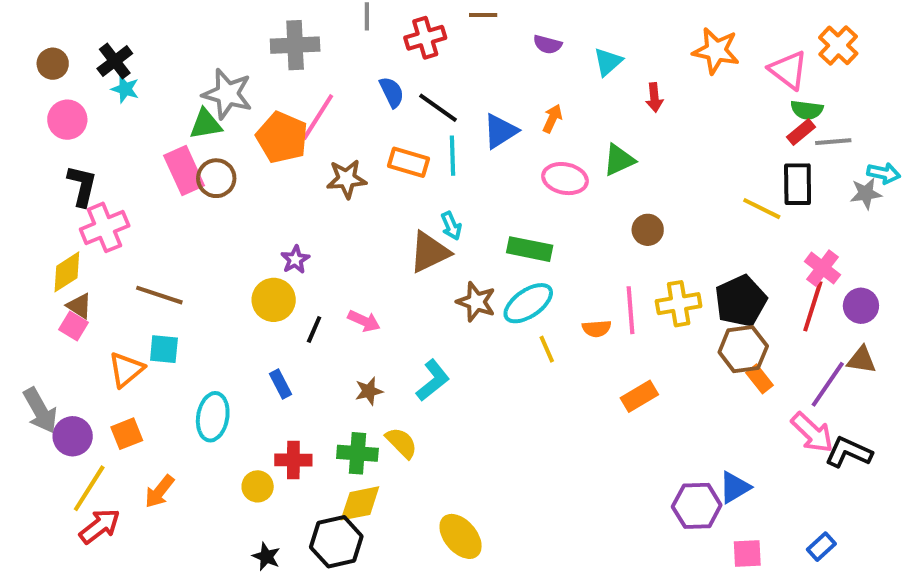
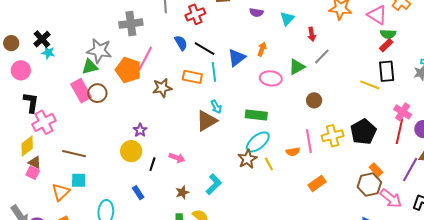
gray line: (833, 142) -> (322, 56), moved, turned -36
brown star: (476, 302) -> (247, 159), moved, turned 30
brown hexagon: (743, 349) -> (369, 184), moved
pink arrow: (812, 433) -> (391, 198), moved

